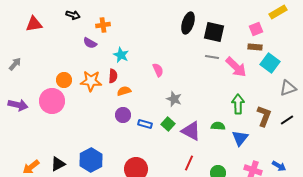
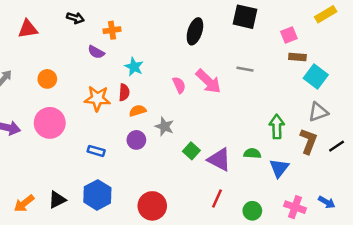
black ellipse: (188, 23) -> (195, 31), moved
pink square: (256, 29) -> (289, 35), moved
black square: (214, 32) -> (245, 17), moved
pink arrow: (236, 67) -> (208, 81), moved
orange circle: (64, 80) -> (47, 79), moved
gray triangle: (288, 88) -> (318, 112), moved
gray star: (174, 99) -> (164, 127), moved
blue rectangle: (145, 124) -> (96, 151), moved

